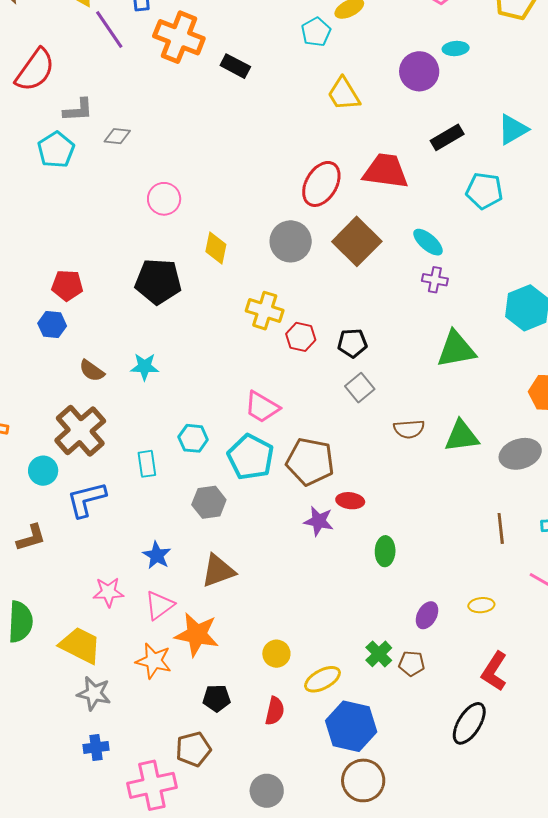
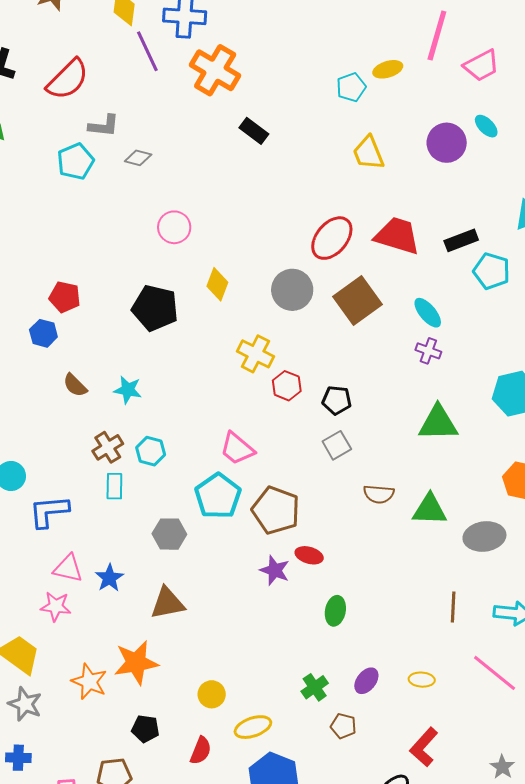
cyan ellipse: (456, 49) -> (486, 126), turned 40
black rectangle: (235, 66) -> (254, 131), moved
black rectangle: (447, 137) -> (461, 240), moved
brown cross: (80, 431) -> (108, 447), moved, size x0.6
cyan hexagon: (193, 438) -> (151, 451), moved
pink triangle: (159, 605) -> (68, 568), moved, turned 40
orange star: (197, 635) -> (136, 663), turned -30
green cross: (379, 654) -> (315, 687), moved

